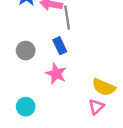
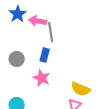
blue rectangle: (60, 46) -> (45, 55), turned 40

